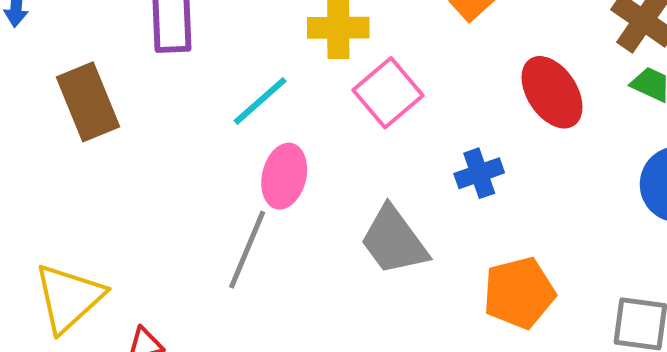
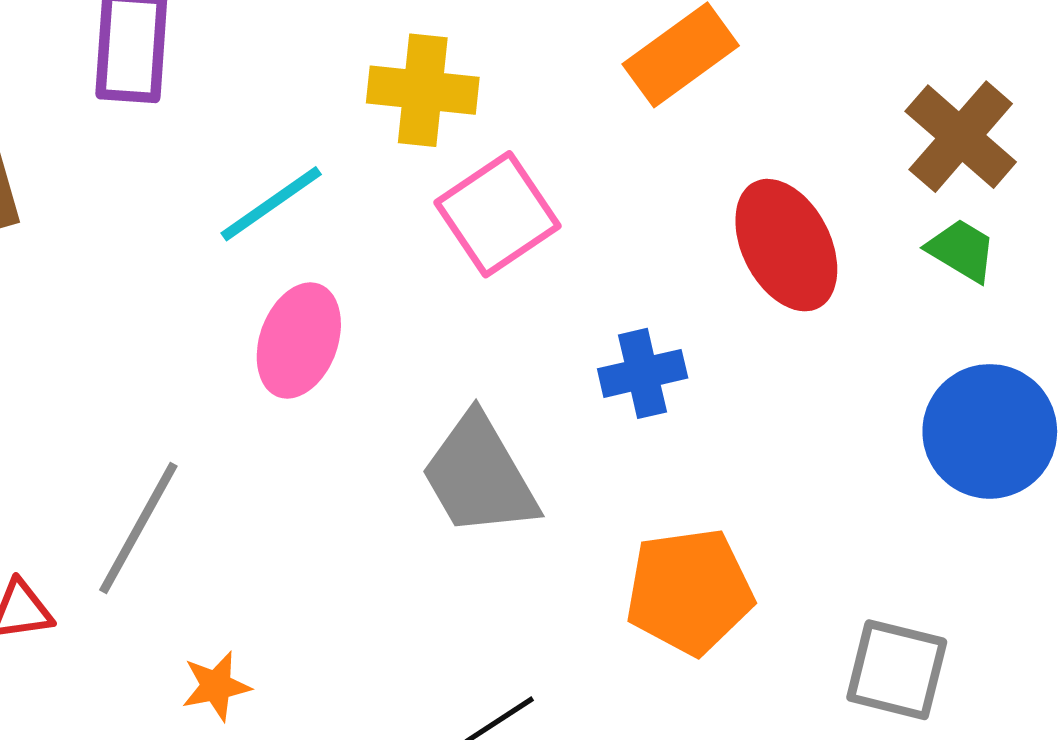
gray line: (247, 250) -> (138, 528), moved

